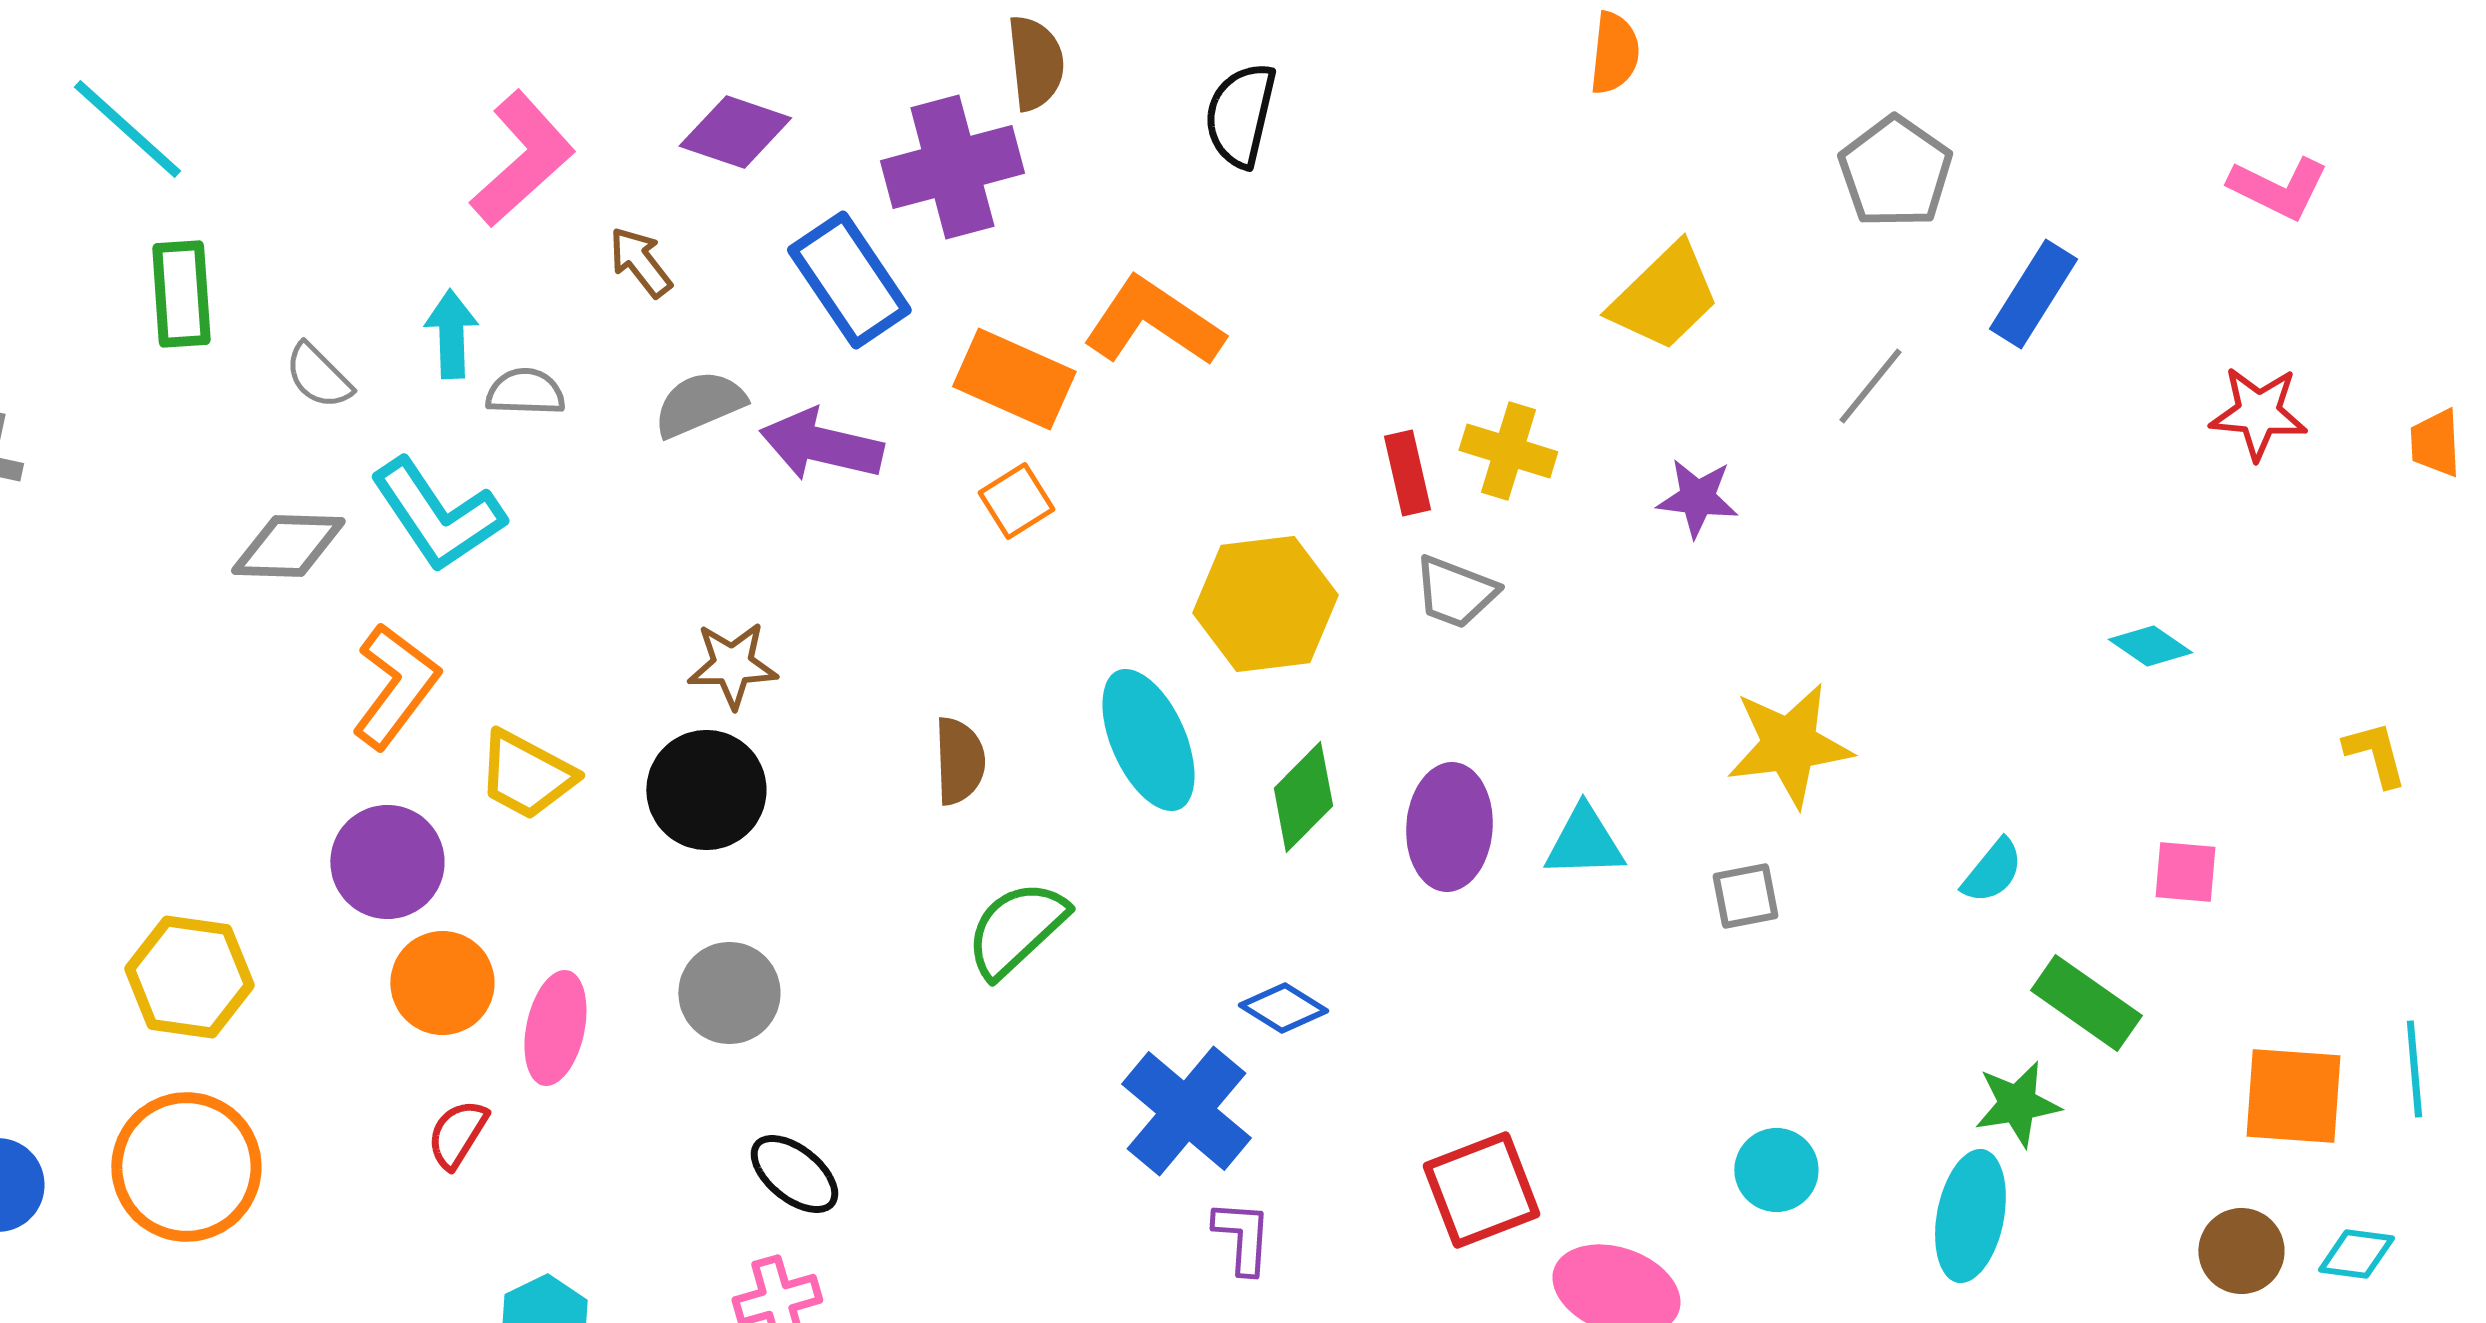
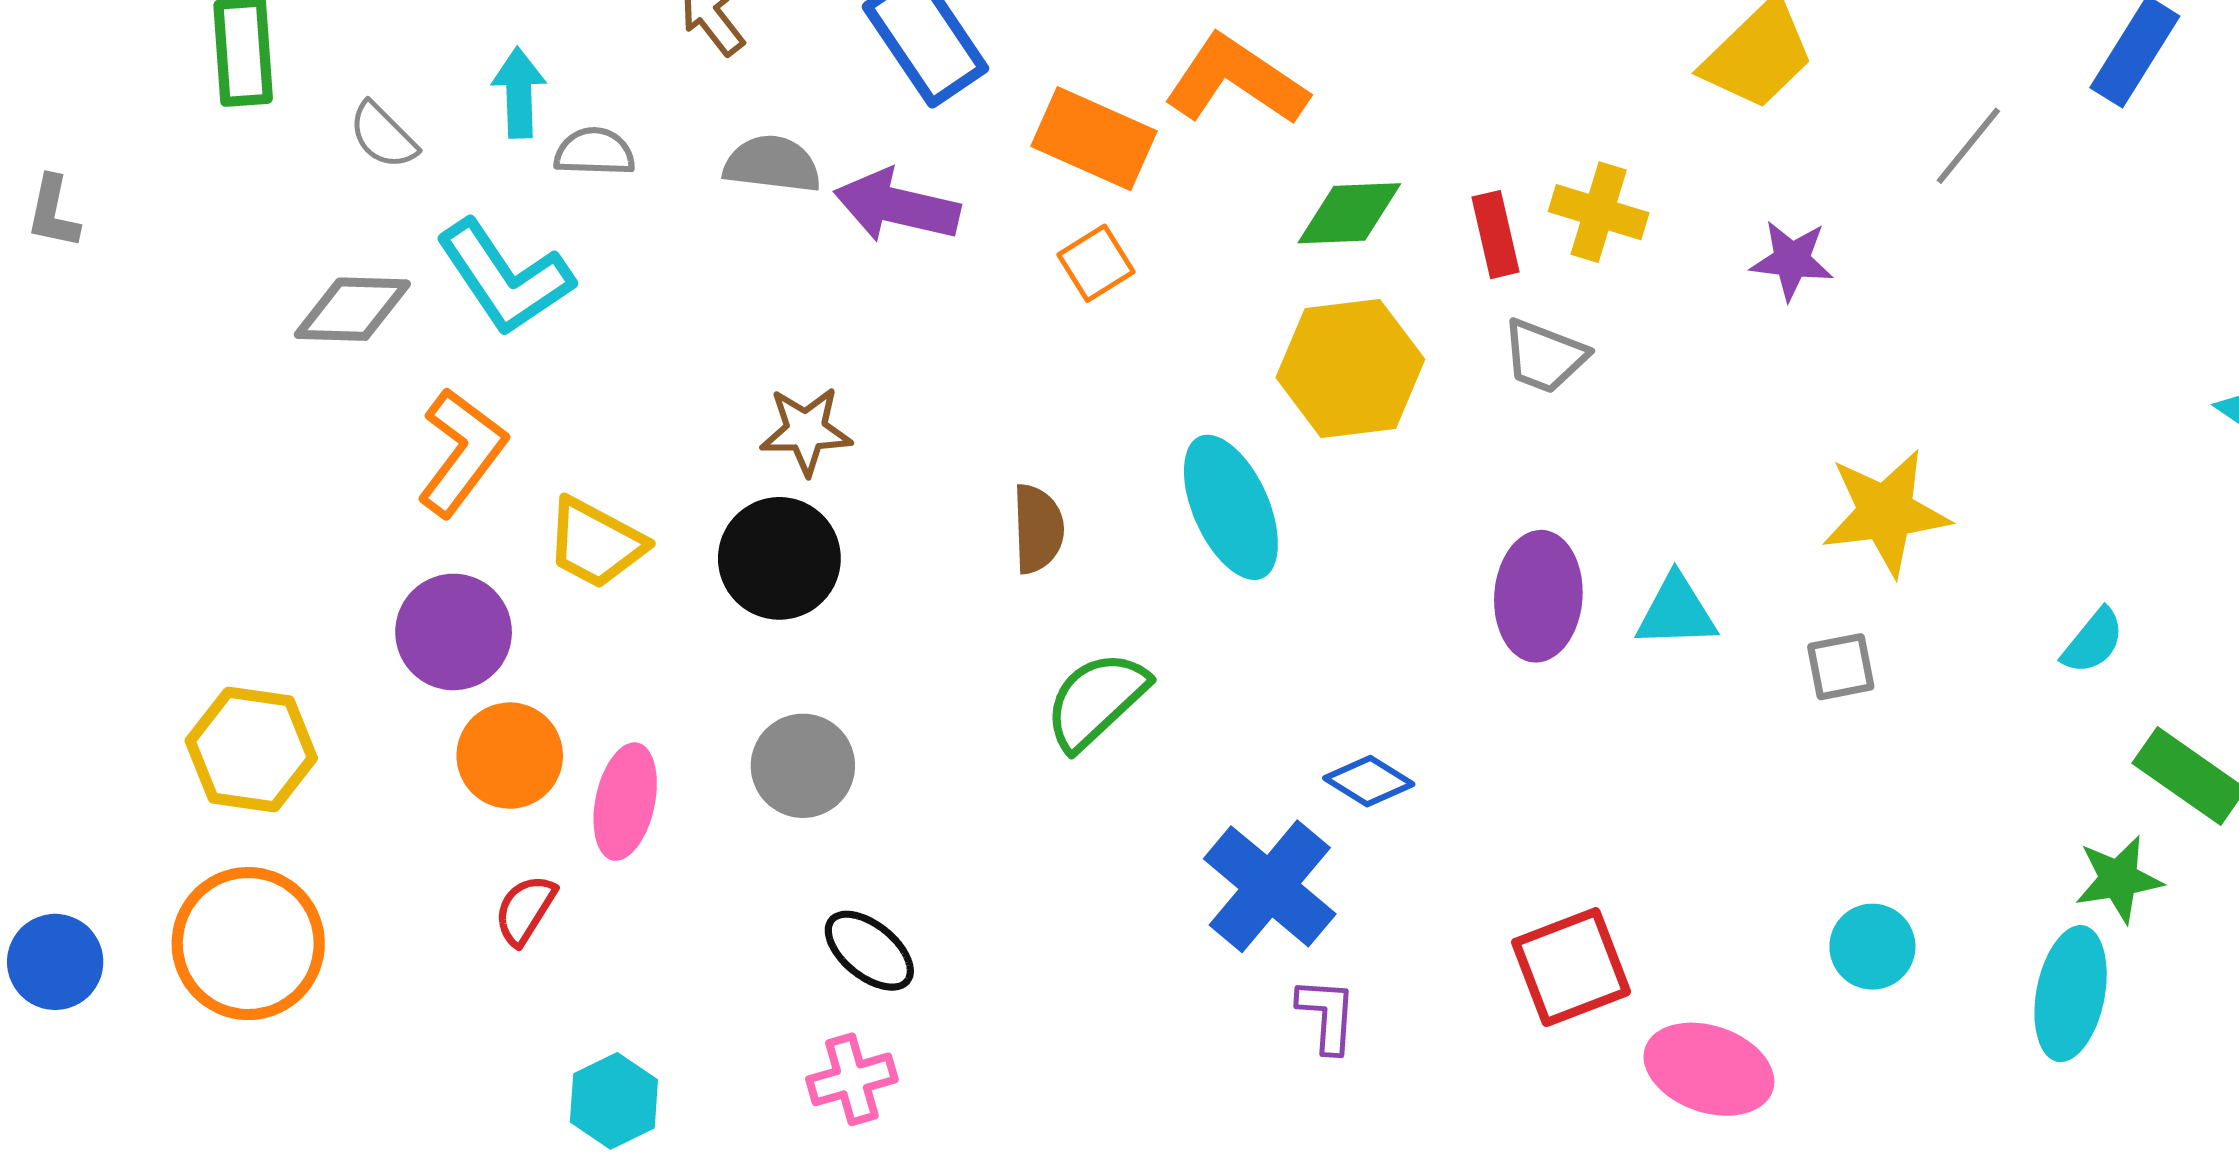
gray semicircle: (699, 404) -> (772, 164), turned 30
green diamond: (1303, 797) -> (1349, 213), moved, turned 43

